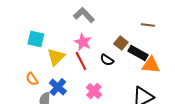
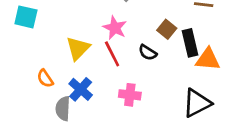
cyan square: (36, 39) -> (26, 17), moved
black rectangle: (138, 53) -> (190, 43), turned 48
pink cross: (94, 91) -> (130, 95), turned -35

